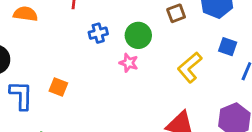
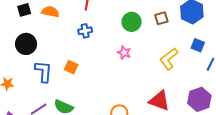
blue cross: (98, 33) -> (85, 31), moved
green circle: (138, 35) -> (132, 22), moved

